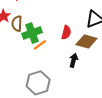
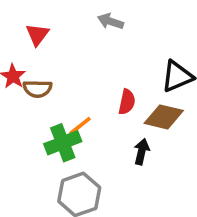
brown semicircle: (17, 23) -> (37, 89), turned -91
green cross: (32, 33) -> (63, 143), moved

